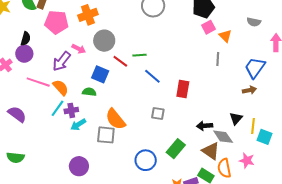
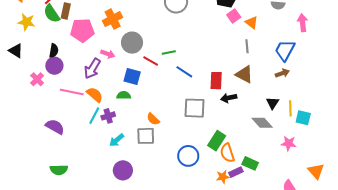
gray square: (158, 114) -> (194, 108), size x1.6
orange semicircle: (115, 119) -> (153, 119), size x0.6
cyan arrow: (78, 125) -> (117, 140), moved
black arrow: (205, 126) -> (229, 98), moved
brown triangle: (211, 151) -> (244, 74), moved
orange semicircle: (224, 168) -> (227, 153), moved

